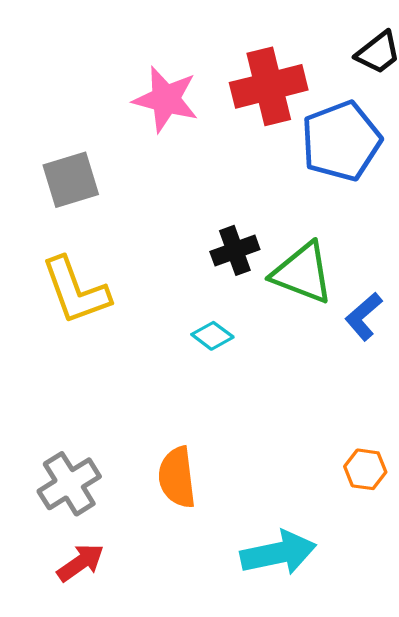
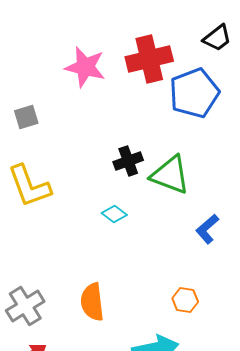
gray square: (71, 180) -> (26, 117), size x0.7
blue L-shape: (364, 316) -> (207, 229), moved
orange hexagon: (365, 469) -> (185, 300), moved

